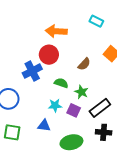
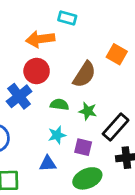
cyan rectangle: (96, 21) -> (67, 18), moved
brown semicircle: (84, 64) -> (84, 74), size x1.5
purple square: (74, 110) -> (83, 147), moved

